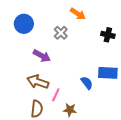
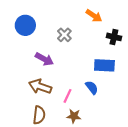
orange arrow: (78, 14) -> (94, 16), moved
blue rectangle: (108, 73) -> (104, 65), moved
pink line: (56, 95) -> (68, 96), moved

